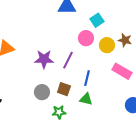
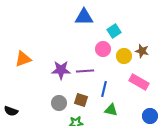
purple line: (68, 60) -> (85, 71), turned 60
green triangle: (86, 99) -> (111, 110), moved

